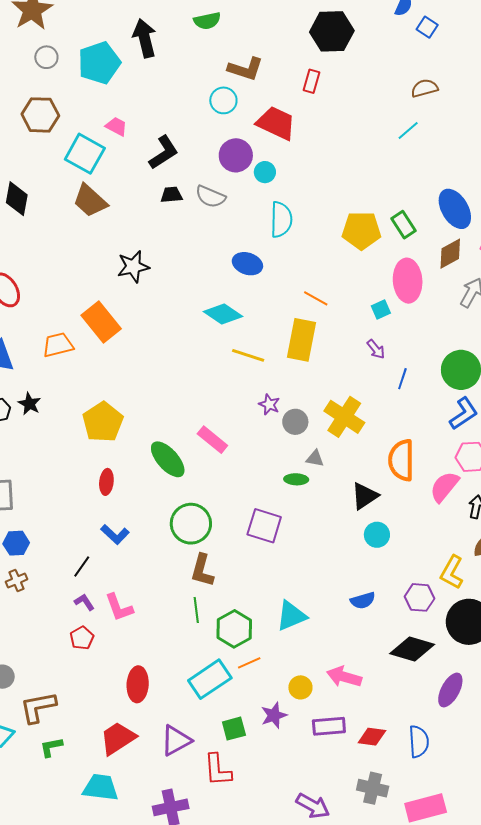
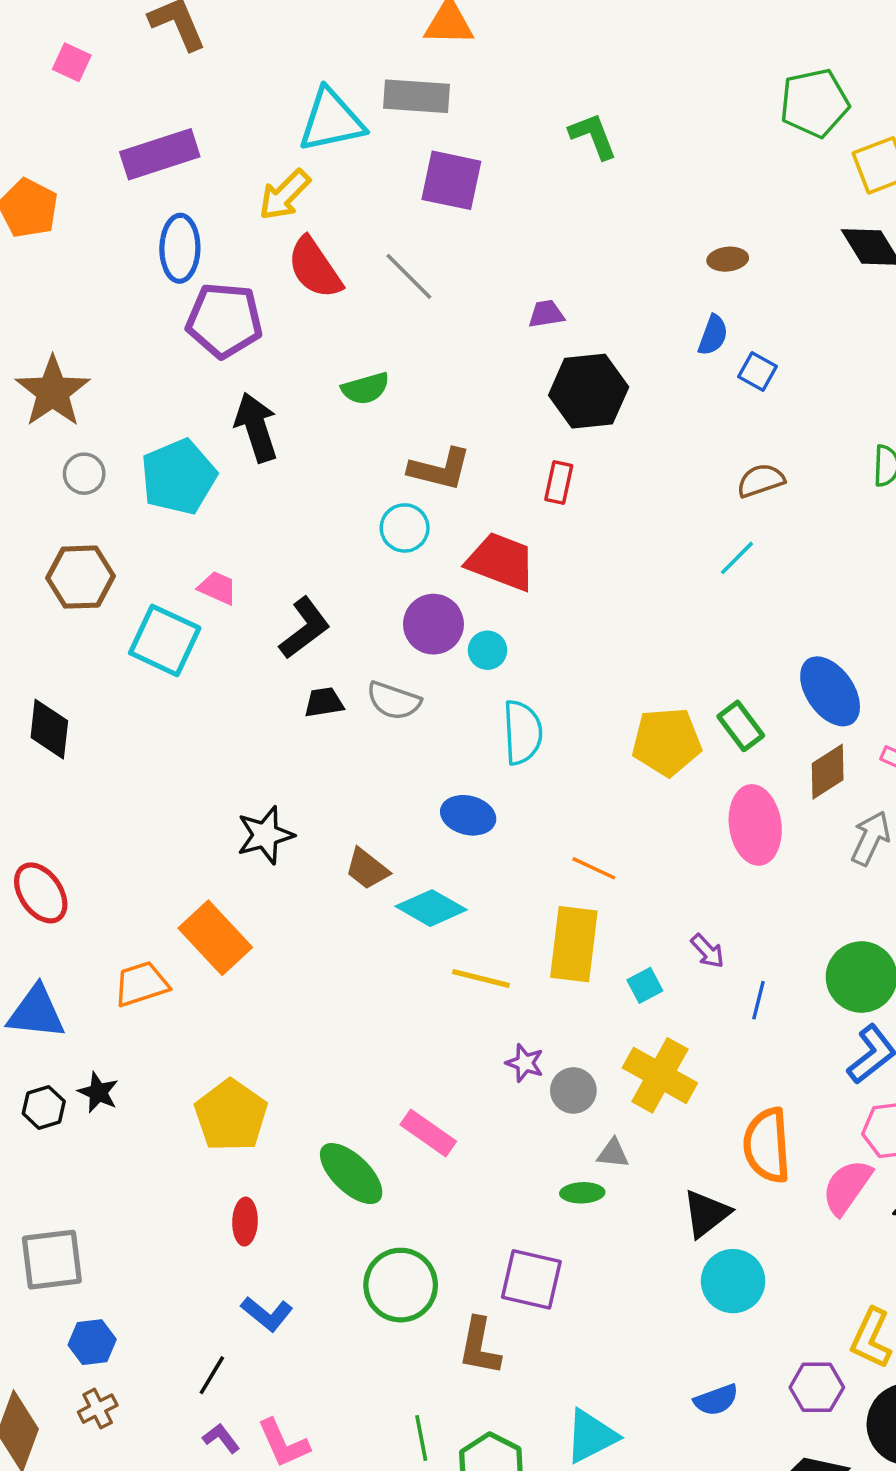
brown trapezoid: (90, 201) -> (367, 869), moved, size x0.7
cyan square: (381, 309) -> (645, 985), moved
cyan circle: (377, 535) -> (733, 1281), size x1.4
brown L-shape: (202, 570) -> (480, 1346), moved

